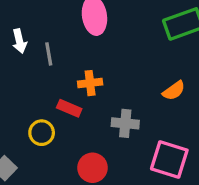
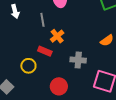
gray line: (49, 54) -> (42, 20), moved
orange cross: (90, 83) -> (57, 36), turned -32

